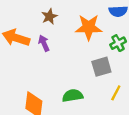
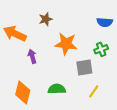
orange star: (89, 27) -> (66, 44), moved
purple arrow: (44, 43) -> (32, 56), moved

